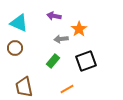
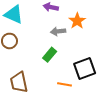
black square: (86, 61) -> (85, 68), moved
orange line: (67, 89) -> (64, 84), turned 40

